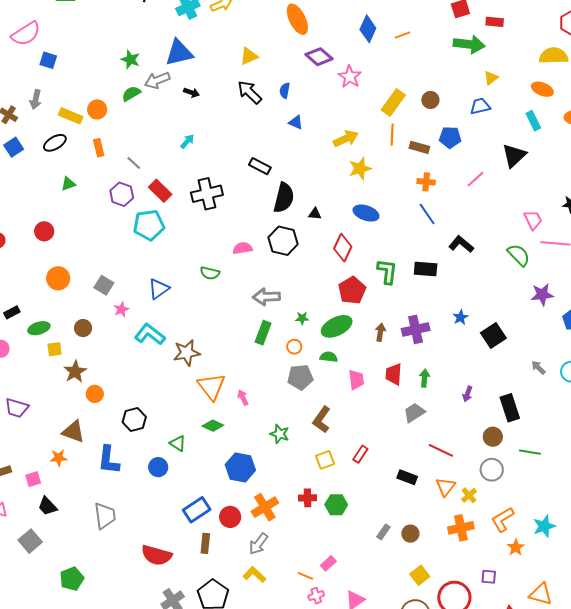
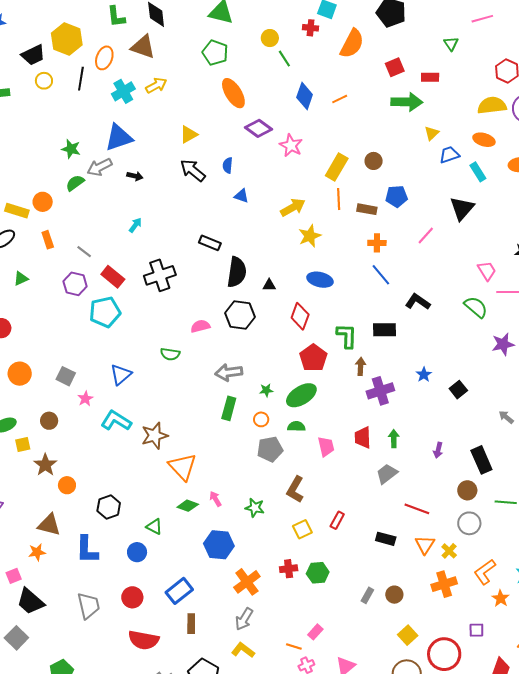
blue trapezoid: (480, 106) -> (449, 155), moved
brown arrow: (380, 332) -> (361, 366), moved
black square: (493, 336) -> (458, 390), size x0.7
pink arrow: (243, 397) -> (215, 499), moved
black trapezoid: (47, 506) -> (30, 601), size x1.4
red circle: (230, 517) -> (132, 597), moved

